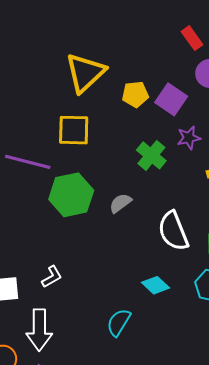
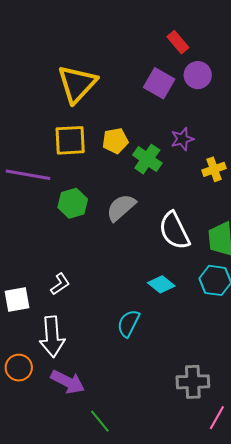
yellow pentagon: (135, 94) -> (115, 141), moved
purple square: (171, 99) -> (159, 83), moved
green hexagon: (71, 195) -> (73, 203), size x0.7
gray semicircle: (120, 203) -> (121, 208), size x1.4

